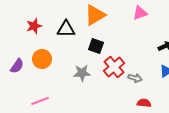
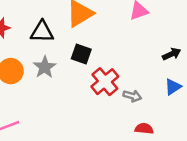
gray star: (82, 73) -> (45, 67), moved, turned -30

